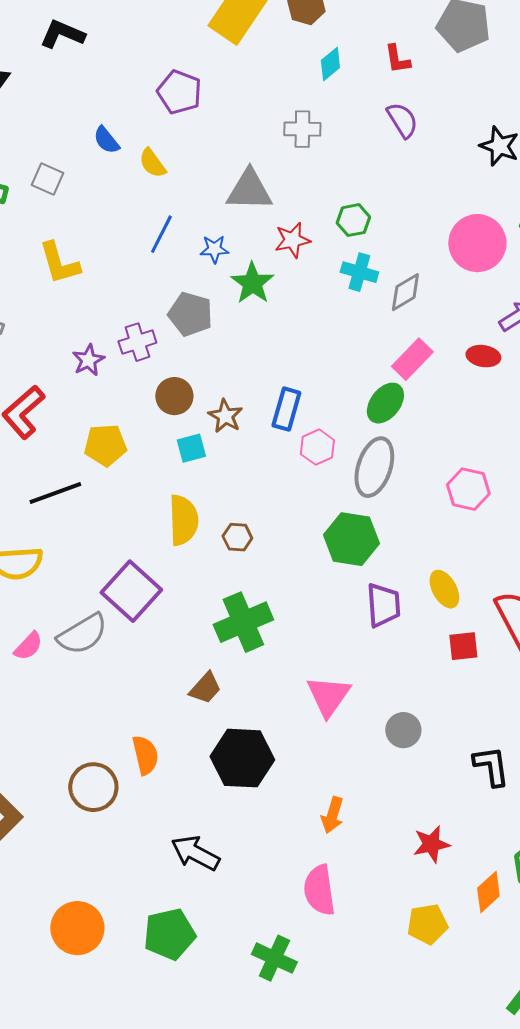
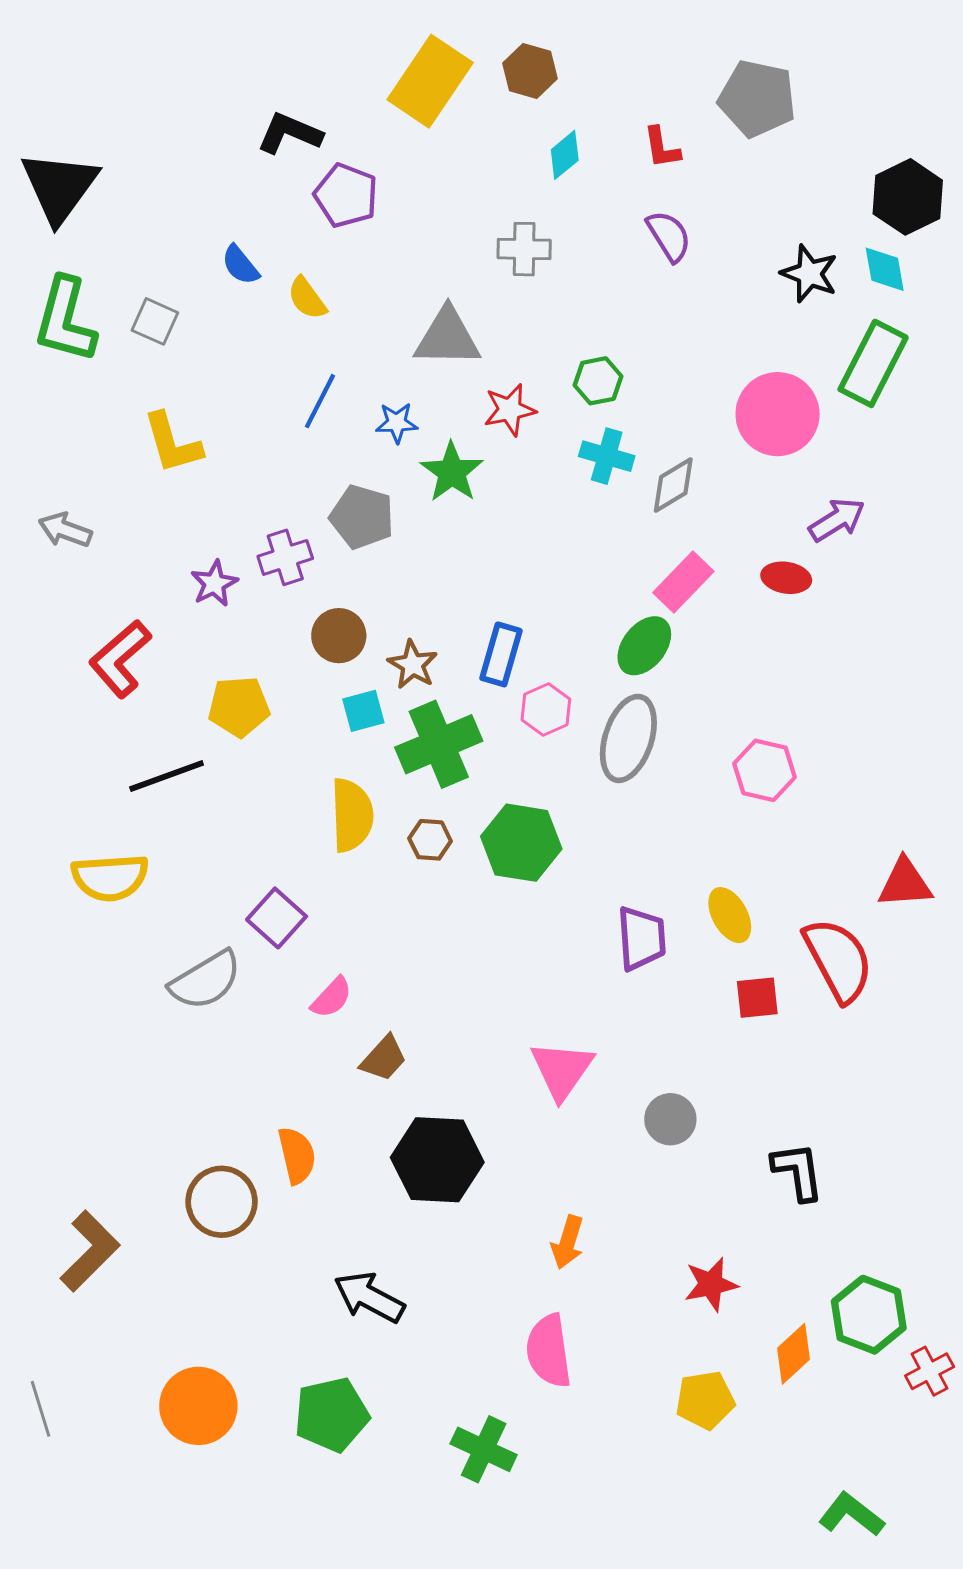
black L-shape: (62, 34) -> (290, 133), moved
green hexagon: (351, 539) -> (521, 843), moved
purple square: (131, 591) -> (277, 918), size x0.7
green cross: (243, 622) -> (439, 744), moved
pink semicircle: (28, 646) -> (332, 998), moved

